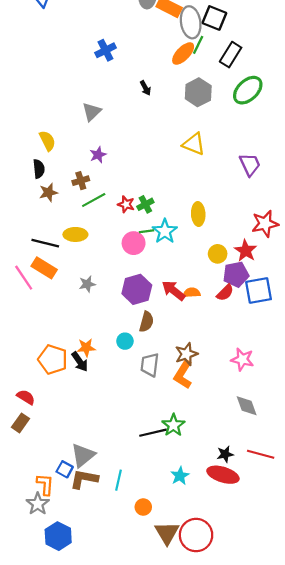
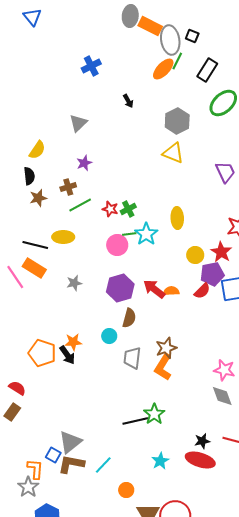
black square: (214, 18) -> (192, 36), size x0.6
gray hexagon: (198, 92) -> (177, 121), moved
yellow semicircle: (47, 141) -> (37, 150), turned 60
pink star: (242, 359) -> (224, 370), moved
cyan line: (118, 480) -> (103, 465), turned 30

